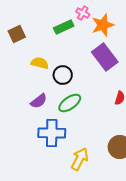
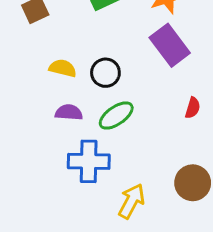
yellow semicircle: (40, 63) -> (63, 68), moved
purple semicircle: (39, 101) -> (69, 112), turned -138

